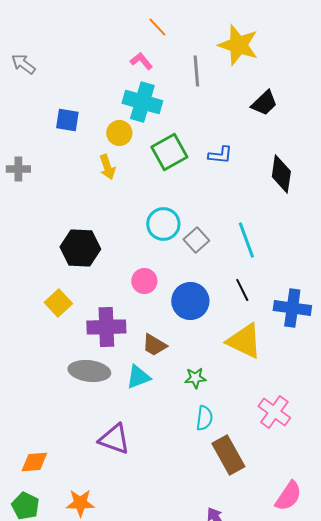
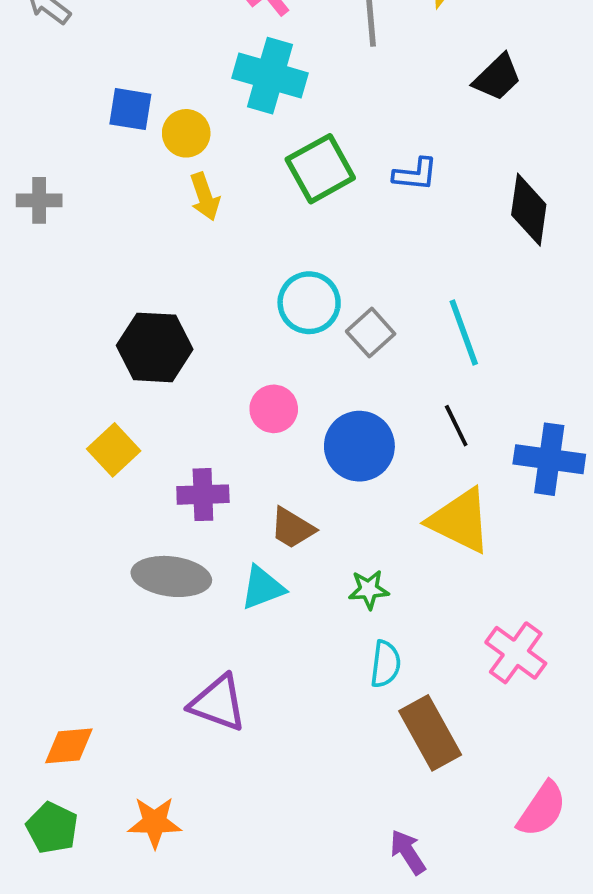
yellow circle: (119, 133) -> (186, 133), moved
purple cross: (106, 327) -> (203, 495), size x0.7

